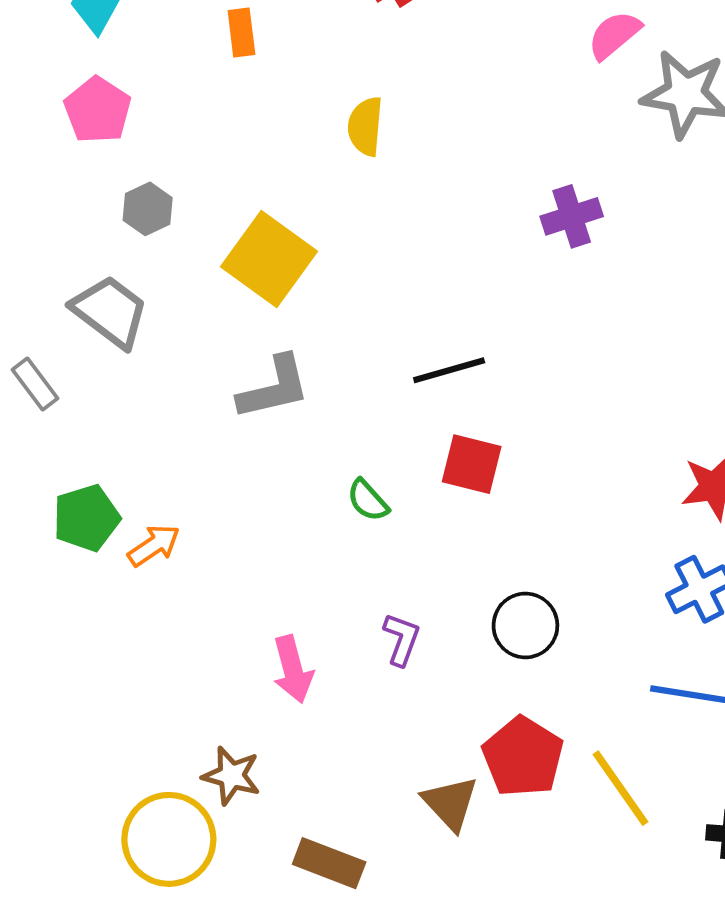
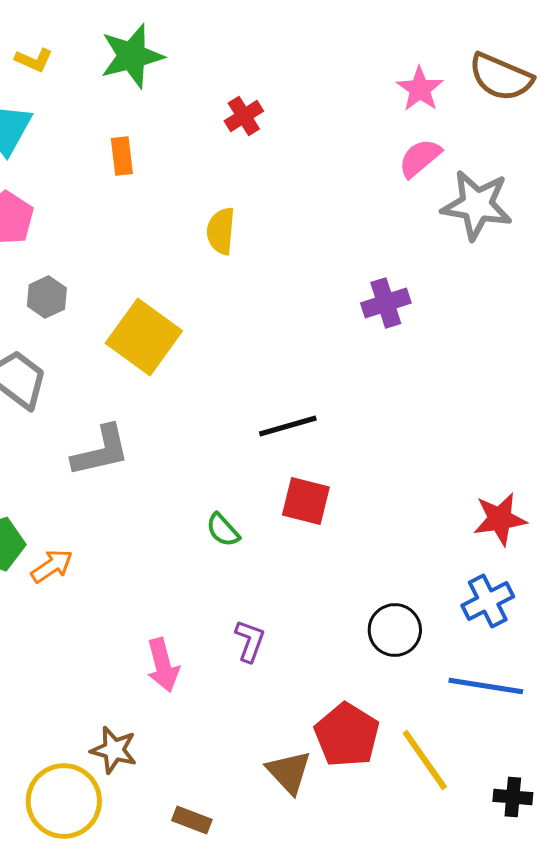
gray L-shape: (274, 388) -> (101, 451), moved
black circle: (525, 625) -> (395, 630), moved
brown rectangle: (329, 863) -> (192, 820), size x0.7

